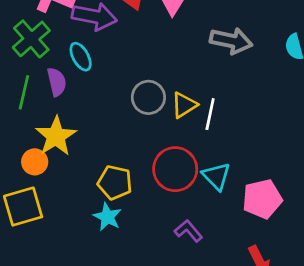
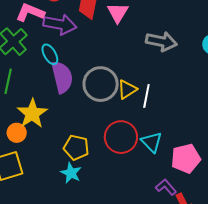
purple semicircle: (57, 82) -> (62, 77), moved, size x1.5
gray circle: (148, 97) -> (101, 84), size x1.4
purple L-shape: (188, 231) -> (166, 187), moved

